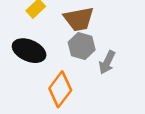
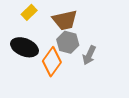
orange diamond: (60, 89) -> (52, 62), moved

